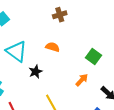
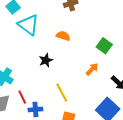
cyan triangle: (16, 51) -> (28, 25), moved

